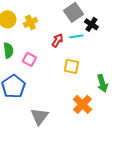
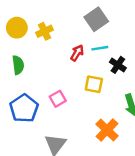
black cross: (91, 24) -> (118, 65), moved
pink square: (29, 59) -> (58, 99), moved, turned 32

